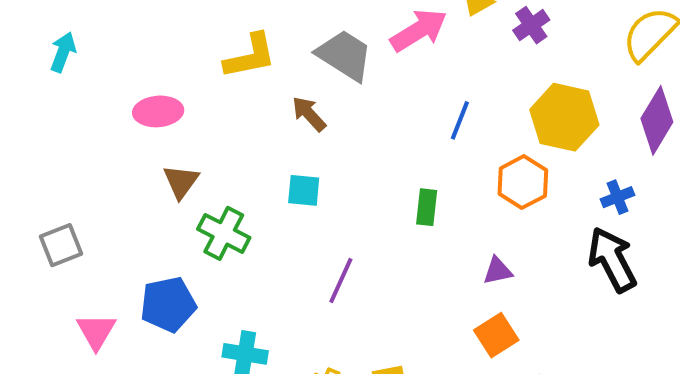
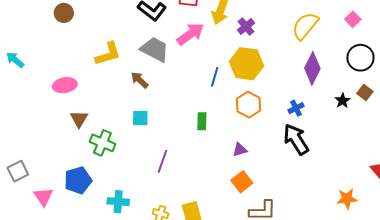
cyan arrow: (63, 52) -> (15, 60), turned -66
yellow hexagon: (564, 117) -> (247, 64), moved
gray square: (61, 245) -> (18, 171), moved

